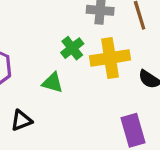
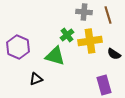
green triangle: (53, 83) -> (55, 56), size x1.5

